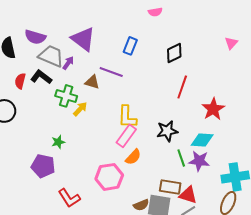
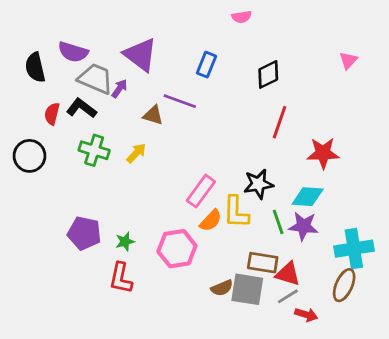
green cross: (66, 96) -> (94, 150), moved
red star: (213, 109) -> (323, 153), turned 30
yellow L-shape: (127, 117) -> (236, 212), moved
green star: (58, 142) -> (125, 242), moved
red L-shape: (69, 198) -> (121, 278), turned 45

